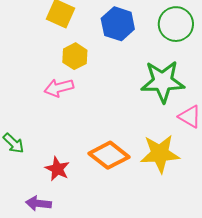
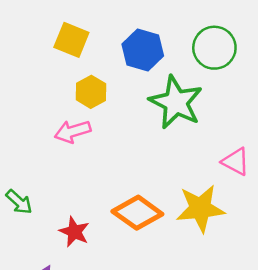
green star: (163, 81) -> (176, 102), moved, turned 30

